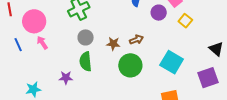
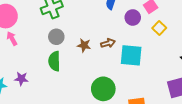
cyan square: (172, 62) -> (131, 55), moved, turned -30
green circle: (130, 65) -> (103, 89), moved
purple star: (66, 78) -> (21, 79), moved

